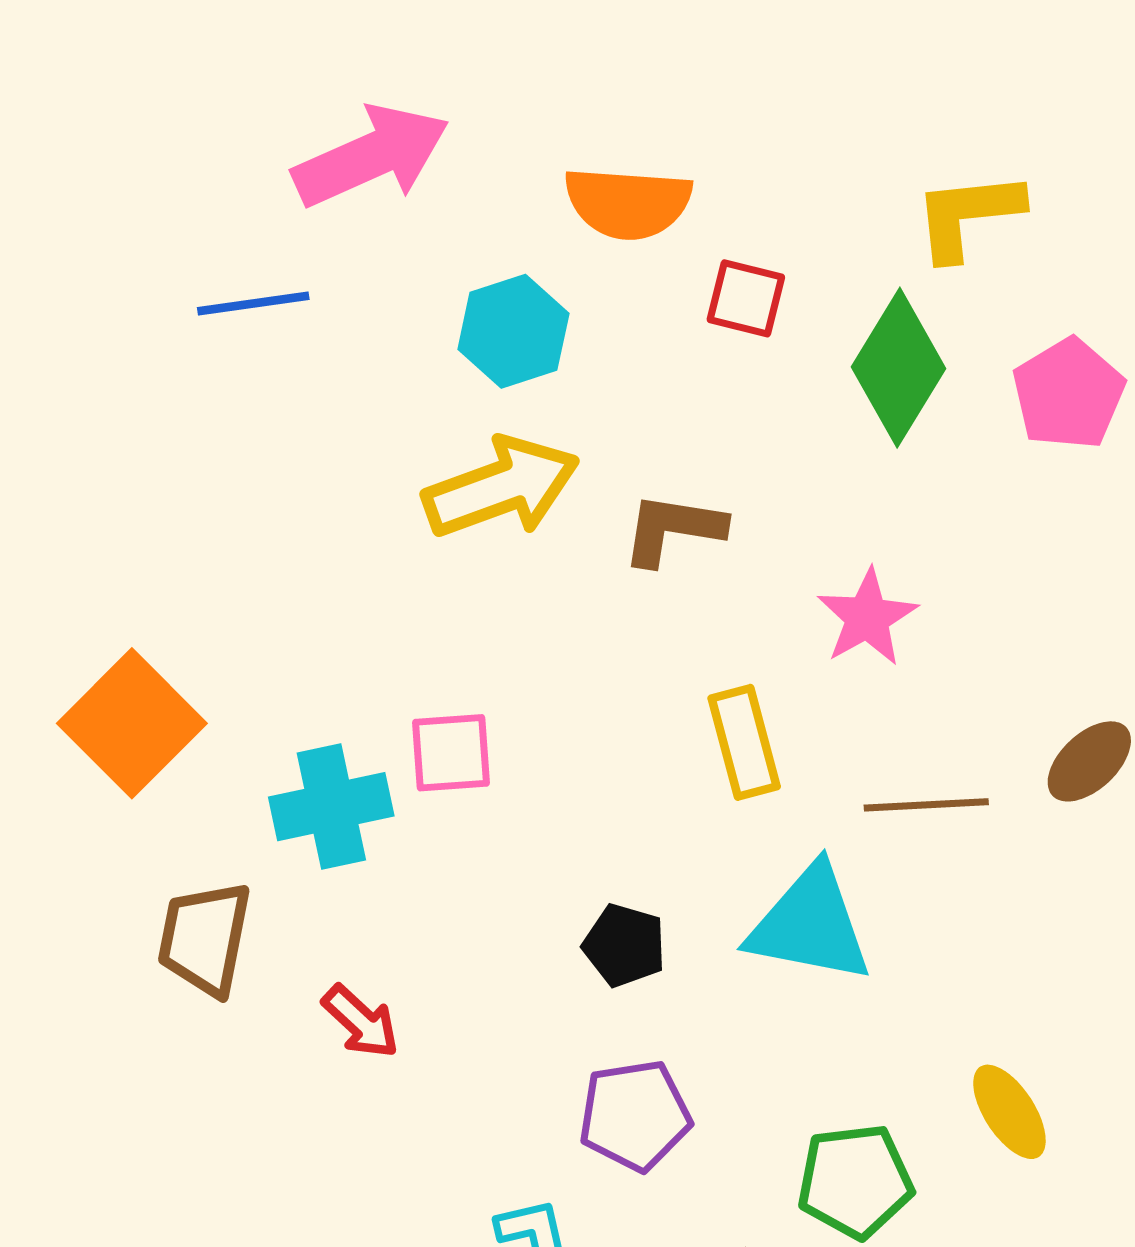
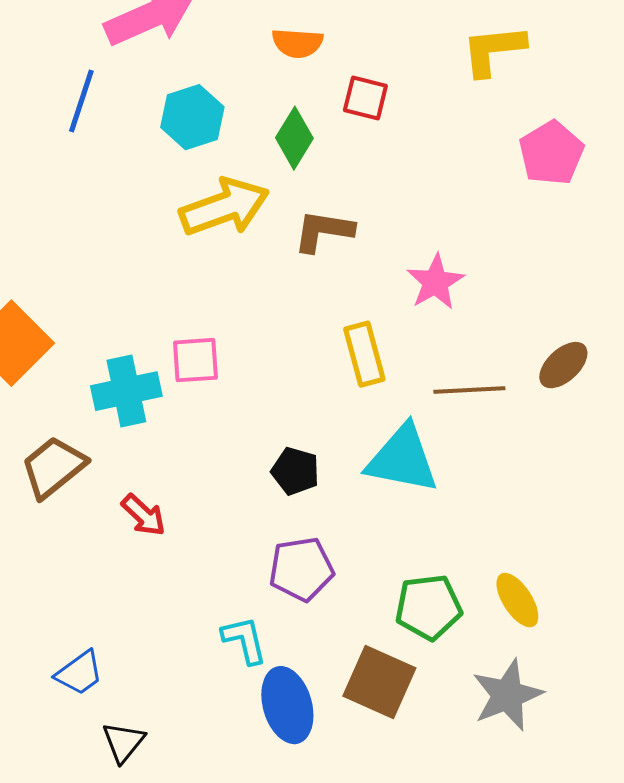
orange semicircle: (628, 203) -> (297, 43), size x0.7
blue line: (253, 304) -> (81, 101), turned -64
cyan hexagon: (513, 331) -> (192, 117), moved
green diamond: (898, 368) -> (294, 138), moved, size x0.7
brown trapezoid: (205, 938) -> (53, 467), turned 40
yellow ellipse: (1009, 1112) -> (517, 600), moved

